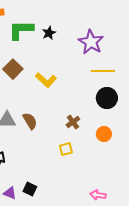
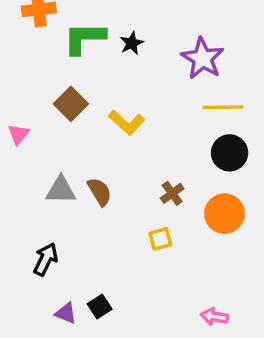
orange circle: (104, 134) -> (225, 214), size x1.5
black square: (30, 189) -> (100, 306), turned 32

